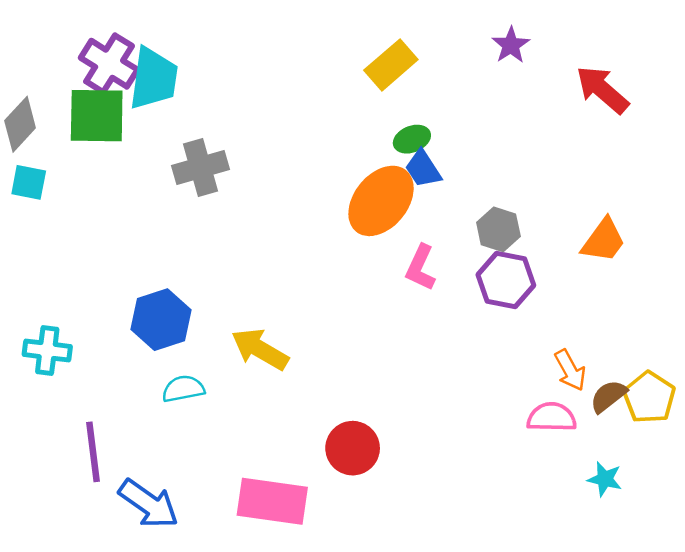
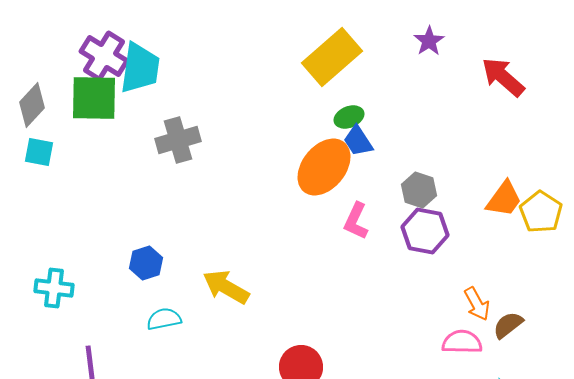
yellow rectangle: (391, 65) -> (332, 57), size x1.4
blue hexagon: (161, 320) -> (146, 263), size x0.7
yellow pentagon: (649, 397) -> (541, 212), moved

